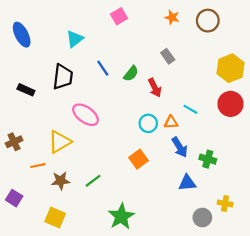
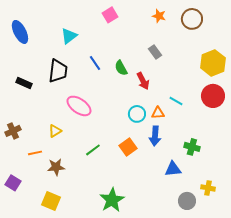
green semicircle: (131, 74) -> (121, 68), turned 112
yellow triangle: (60, 142) -> (55, 131), size x0.6
blue arrow: (180, 147) -> (155, 136), moved, turned 36
green line: (93, 181) -> (93, 150), moved

